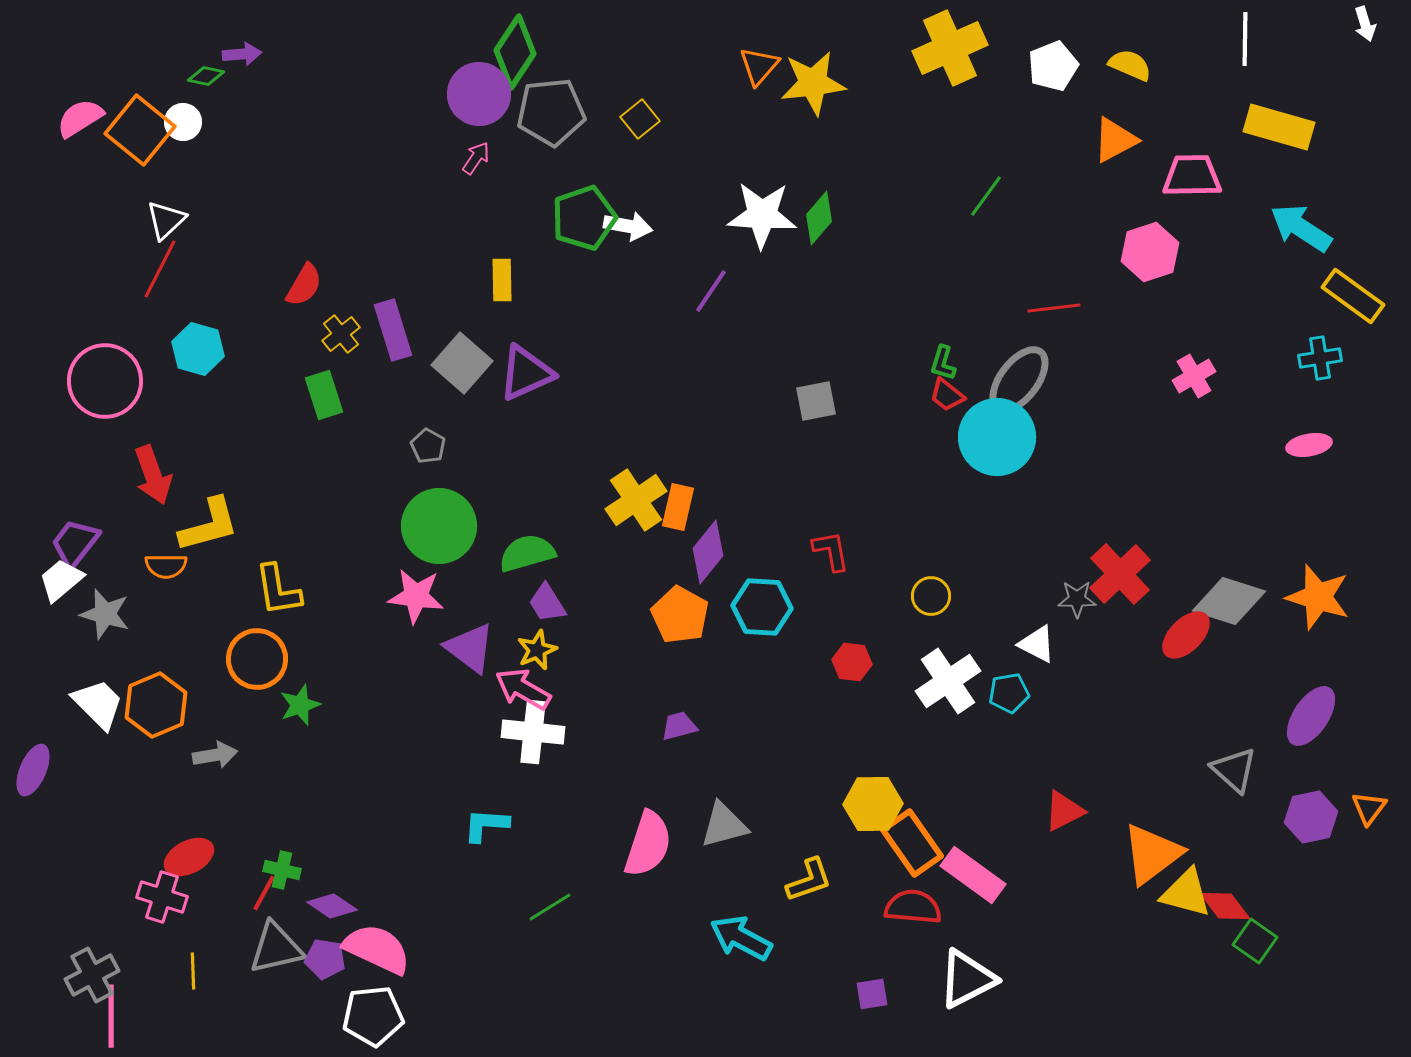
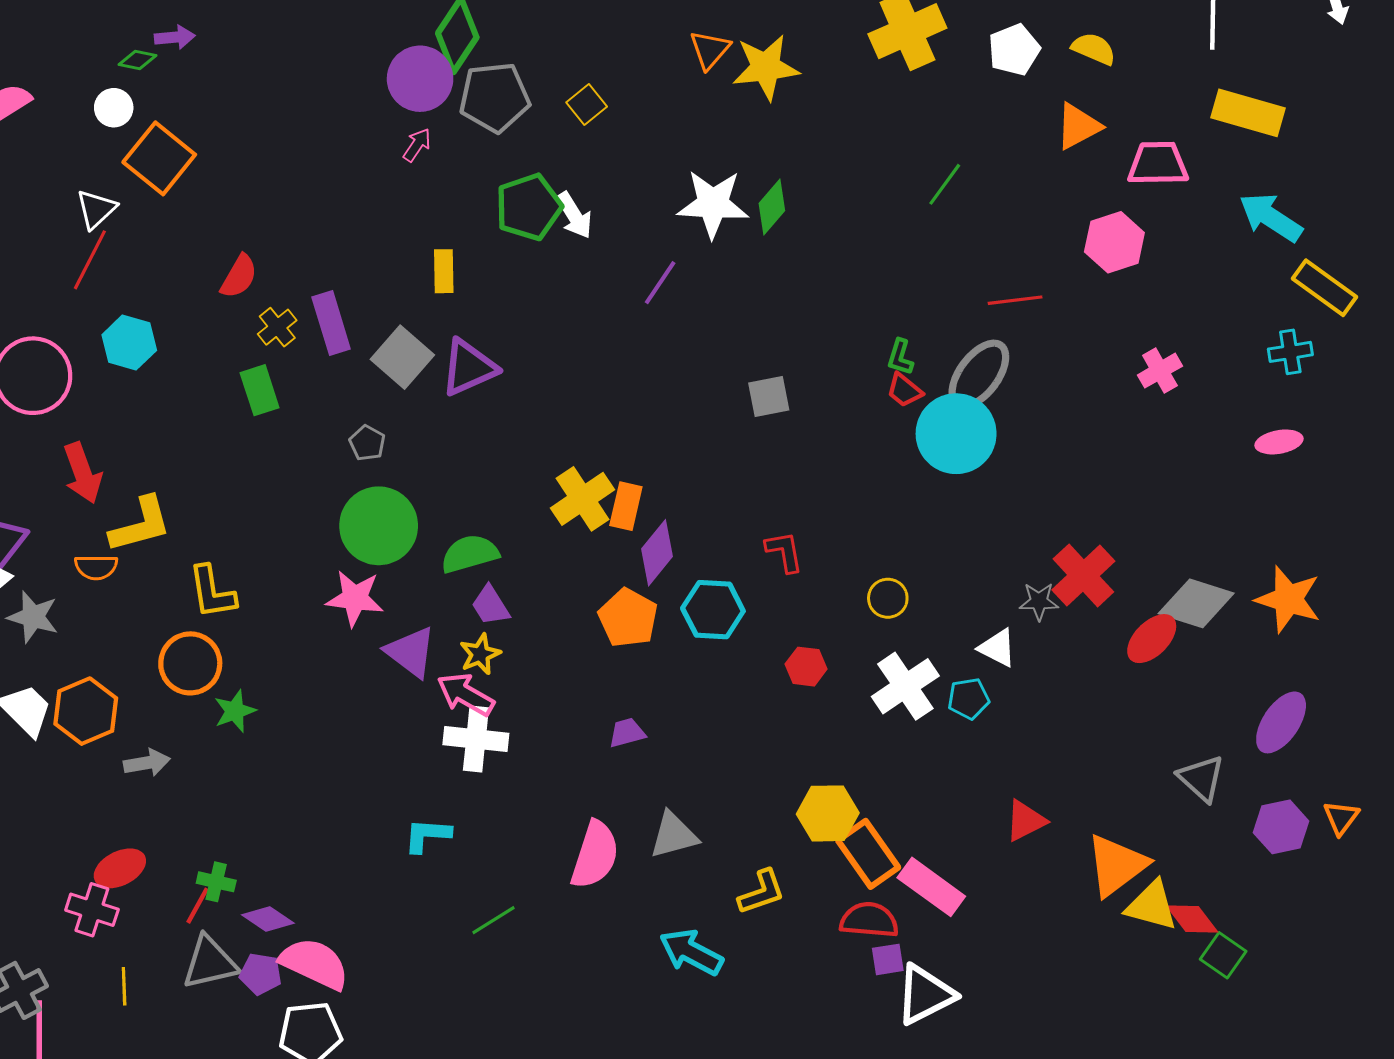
orange square: (140, 130) -> (159, 158), moved
white arrow: (628, 226) -> (574, 215), turned 48
purple square: (872, 994) -> (888, 959), moved

